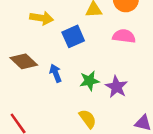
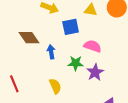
pink semicircle: (124, 36) -> (93, 46), moved
yellow semicircle: (88, 119) -> (55, 86), moved

